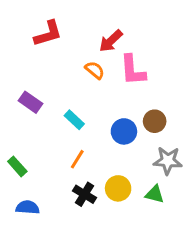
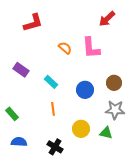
red arrow: (111, 41) -> (107, 19), moved
brown circle: (155, 121) -> (114, 83), moved
orange line: (77, 159) -> (53, 109), turned -40
black cross: (85, 194) -> (55, 147), moved

